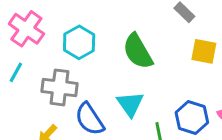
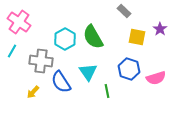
cyan hexagon: (79, 42) -> (65, 39), moved
blue hexagon: (192, 118) -> (129, 69), moved

